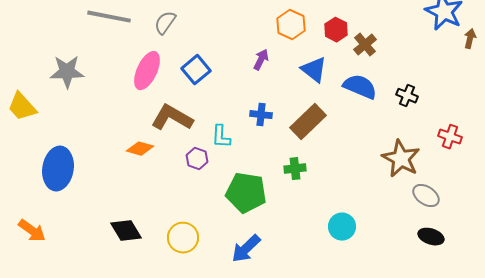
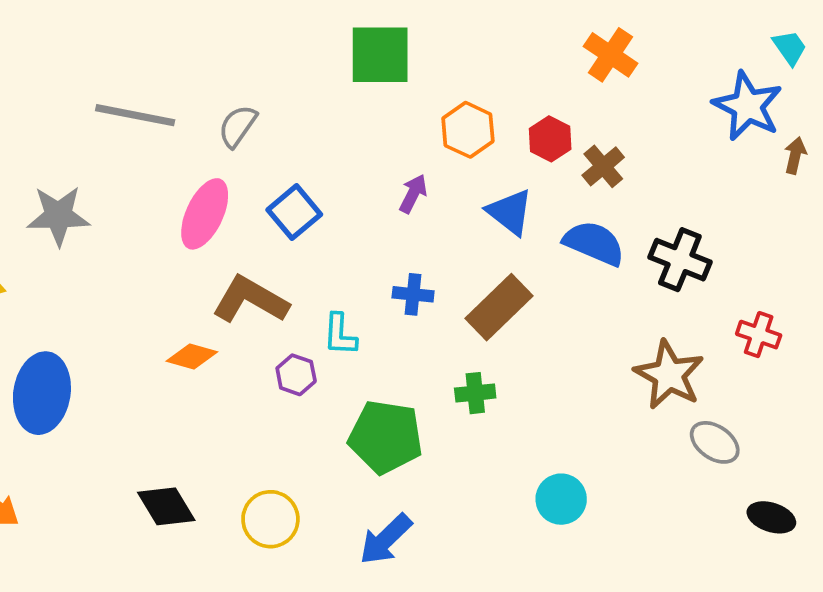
black cross: (407, 96) -> (680, 260), size x1.5
black ellipse: (431, 237) -> (771, 517), moved

